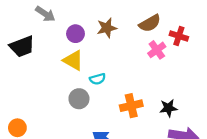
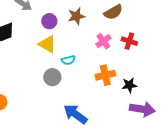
red cross: (179, 36) -> (129, 41), moved
pink cross: (157, 50) -> (103, 41), moved
orange cross: (131, 106) -> (105, 75), moved

